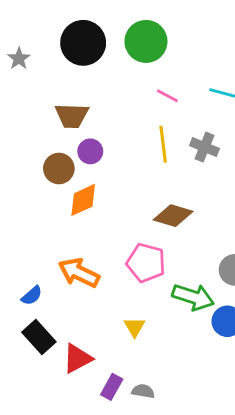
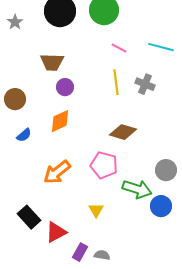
brown circle: (59, 168) -> (15, 99), moved
orange arrow: (79, 273) -> (57, 172), turned -64
blue semicircle: (32, 296) -> (24, 135), moved

